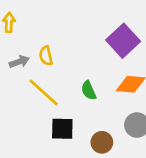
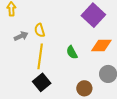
yellow line: (44, 92) -> (40, 56), turned 60
black square: (62, 129) -> (42, 82), moved, turned -36

